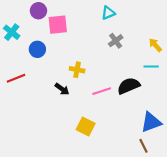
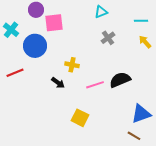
blue circle: (37, 49) -> (35, 46), size x1.5
cyan line: (151, 66) -> (141, 21), moved
brown line: (144, 146) -> (134, 136), turned -32

